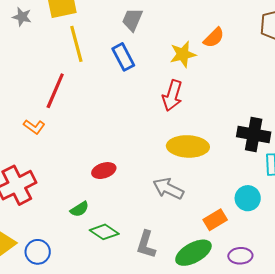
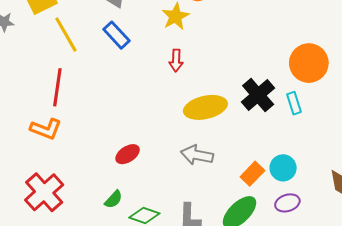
red arrow: (172, 95) -> (176, 60), size x0.7
orange L-shape: (34, 127) -> (46, 129), size x1.4
black cross: (254, 134) -> (258, 95), moved, turned -36
cyan circle: (248, 198) -> (283, 168), moved

